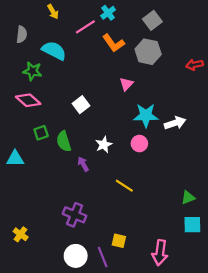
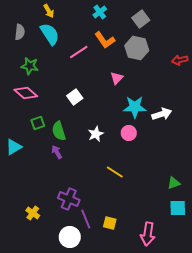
pink line: (85, 27) -> (79, 52), moved
cyan semicircle: (54, 51) -> (50, 34), moved, turned 30
cyan triangle: (15, 159) -> (14, 147), turned -30
purple arrow: (83, 164) -> (57, 152), moved
yellow cross: (21, 234) -> (33, 213), moved
purple line: (103, 257) -> (86, 219), moved

